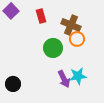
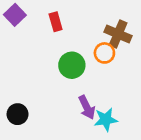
brown cross: (71, 25) -> (118, 34), moved
cyan star: (78, 76) -> (106, 120), moved

